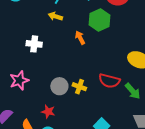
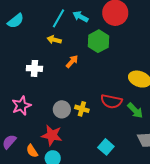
orange arrow: (80, 38) -> (72, 61), moved, turned 72
red star: (48, 112) -> (52, 135), size x1.5

